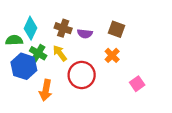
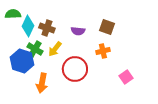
brown cross: (63, 28) -> (47, 28), moved
green semicircle: (14, 40) -> (13, 14), moved
yellow arrow: (60, 53) -> (55, 49), turned -105
orange cross: (112, 55) -> (103, 51), turned 32

